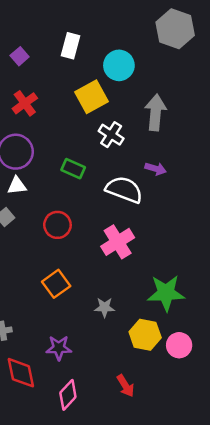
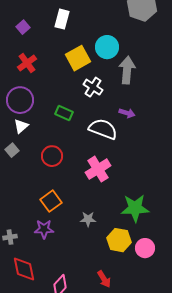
cyan circle: (119, 65) -> (107, 47), moved
white triangle: (17, 186) -> (21, 126), turned -35
purple star: (59, 348) -> (44, 229), moved

